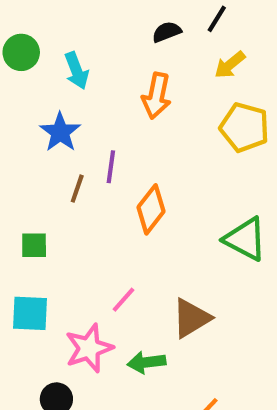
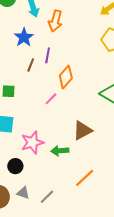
orange arrow: (156, 96) -> (55, 21), moved
pink line: (124, 300) -> (51, 99), moved

